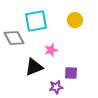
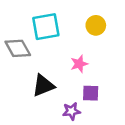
pink star: (51, 50) -> (79, 64), moved

